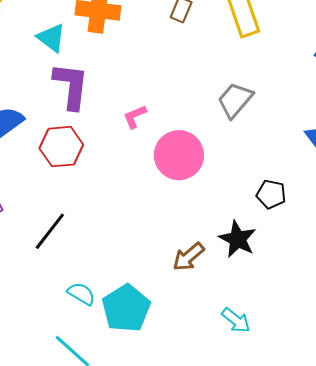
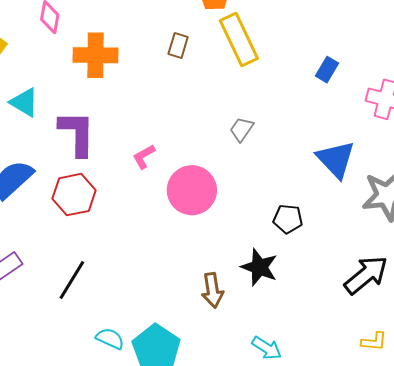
cyan triangle: (51, 38) -> (24, 102), moved
gray trapezoid: (235, 100) -> (242, 129), size x0.7
brown arrow: (188, 257) -> (212, 290), turned -52

